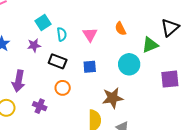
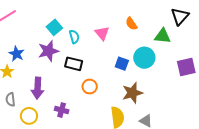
purple star: (34, 45) -> (48, 51), size x1.5
green triangle: (150, 45) -> (163, 36), turned 36
blue square: (90, 67) -> (122, 64), moved, turned 32
orange circle: (63, 88) -> (90, 87), moved

